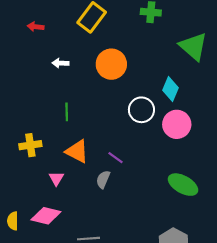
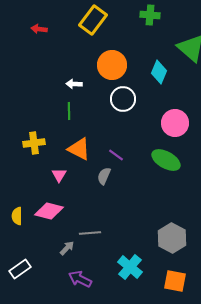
white arrow: (60, 63) -> (74, 84), moved
cyan diamond: (171, 89) -> (159, 72), moved
white circle: (141, 110) -> (123, 99), moved
green ellipse: (183, 185) -> (166, 160), moved

